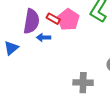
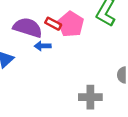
purple semicircle: (31, 21) -> (28, 28), turned -80

